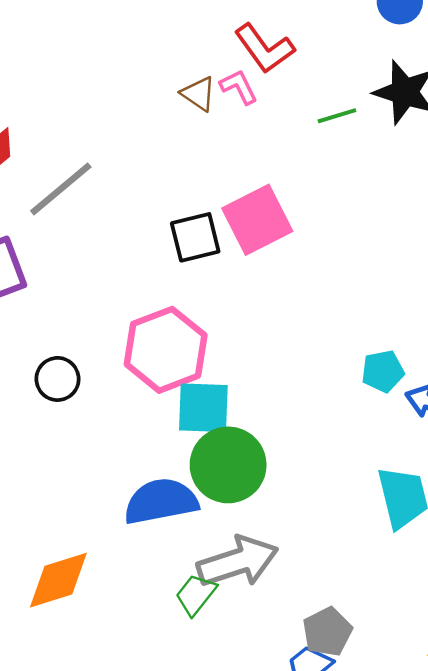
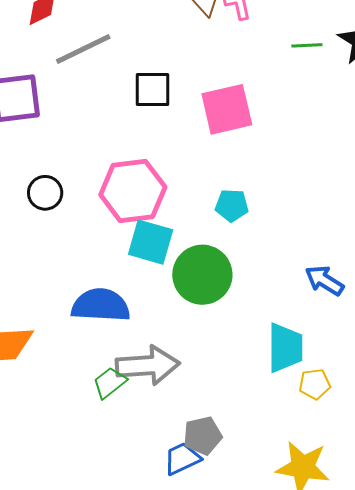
black square: (195, 237) -> (152, 89), moved
cyan pentagon: (383, 371) -> (232, 205), moved
green circle: (228, 465) -> (202, 275), moved

